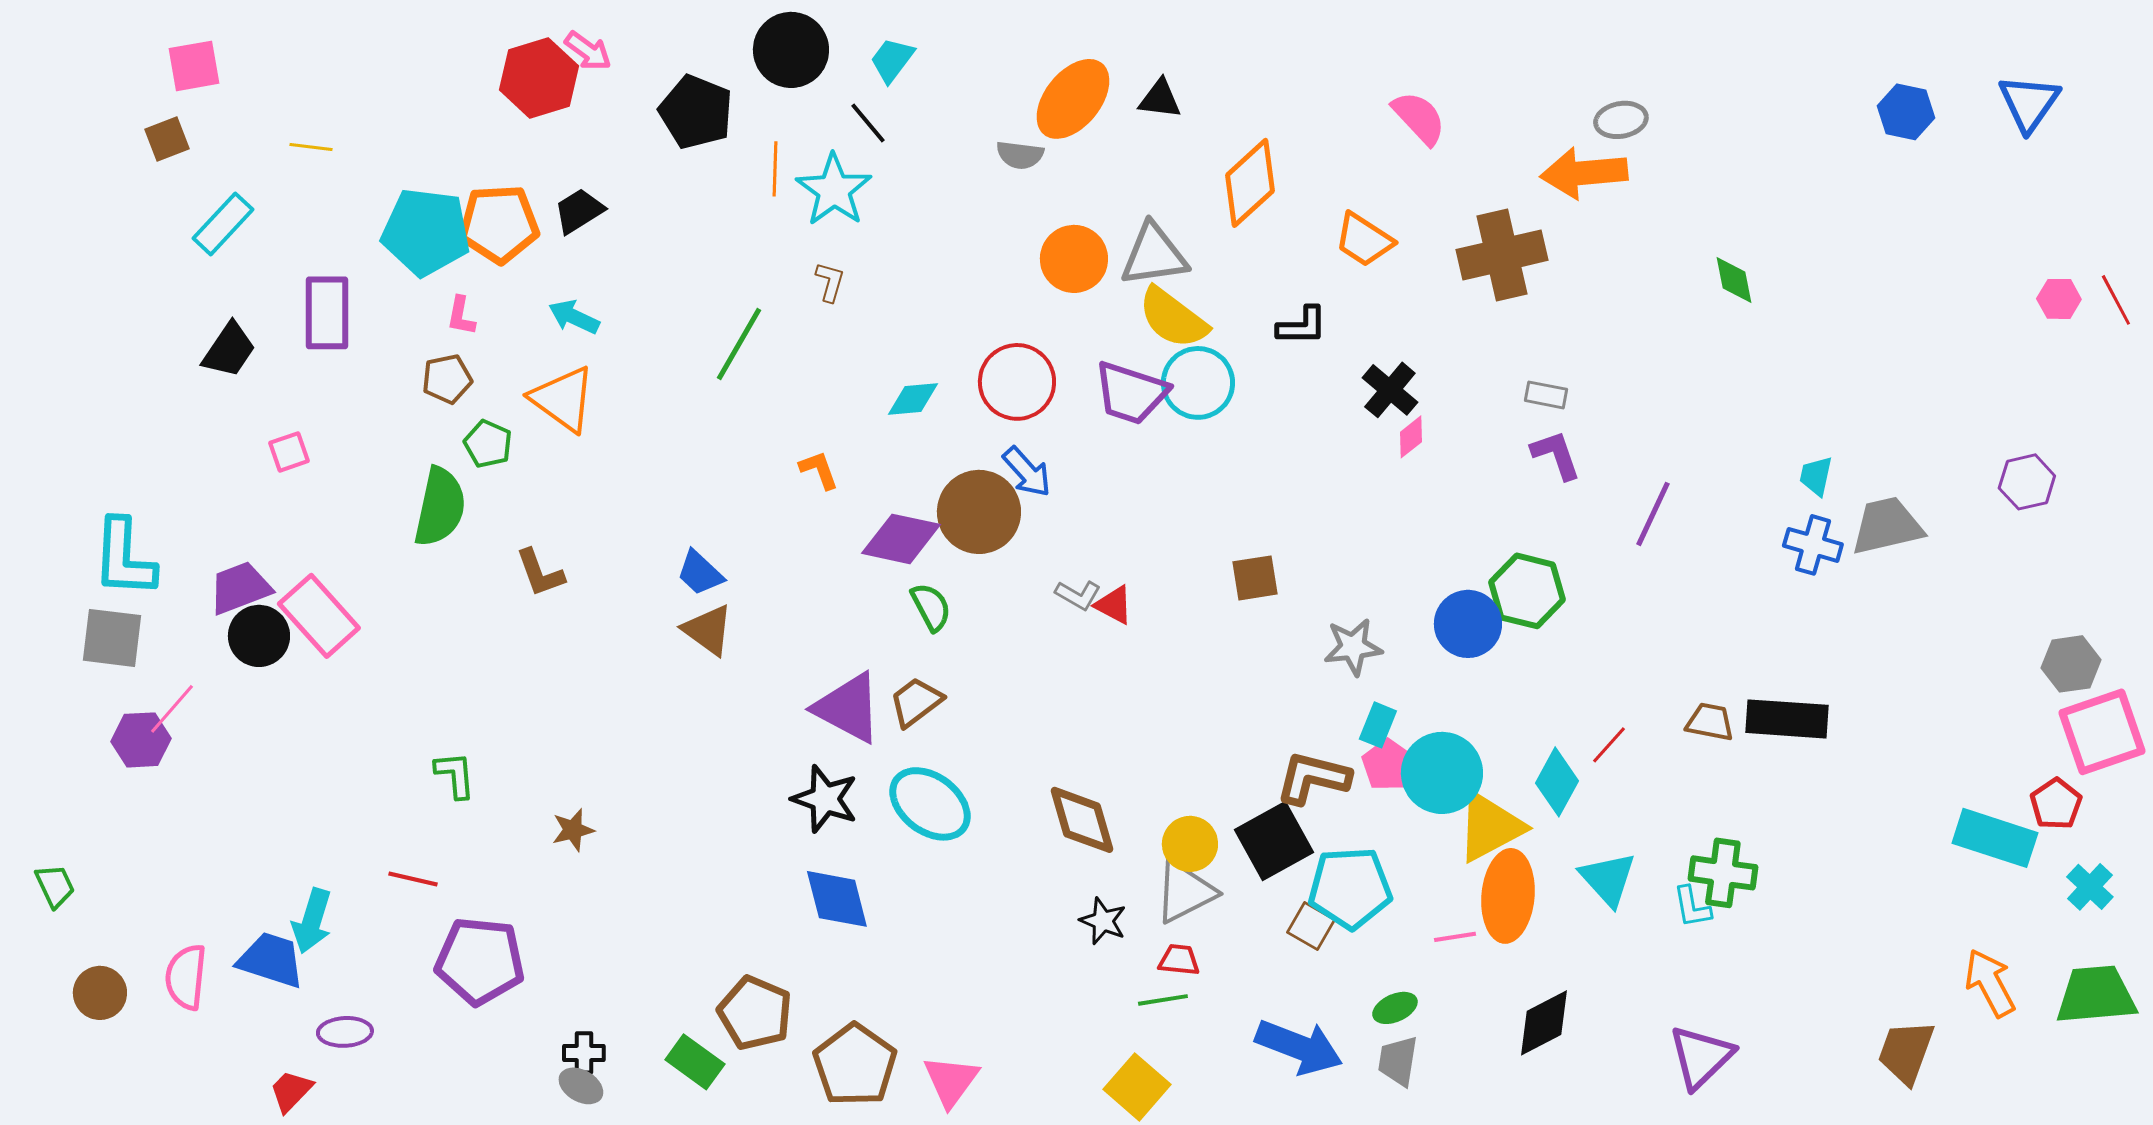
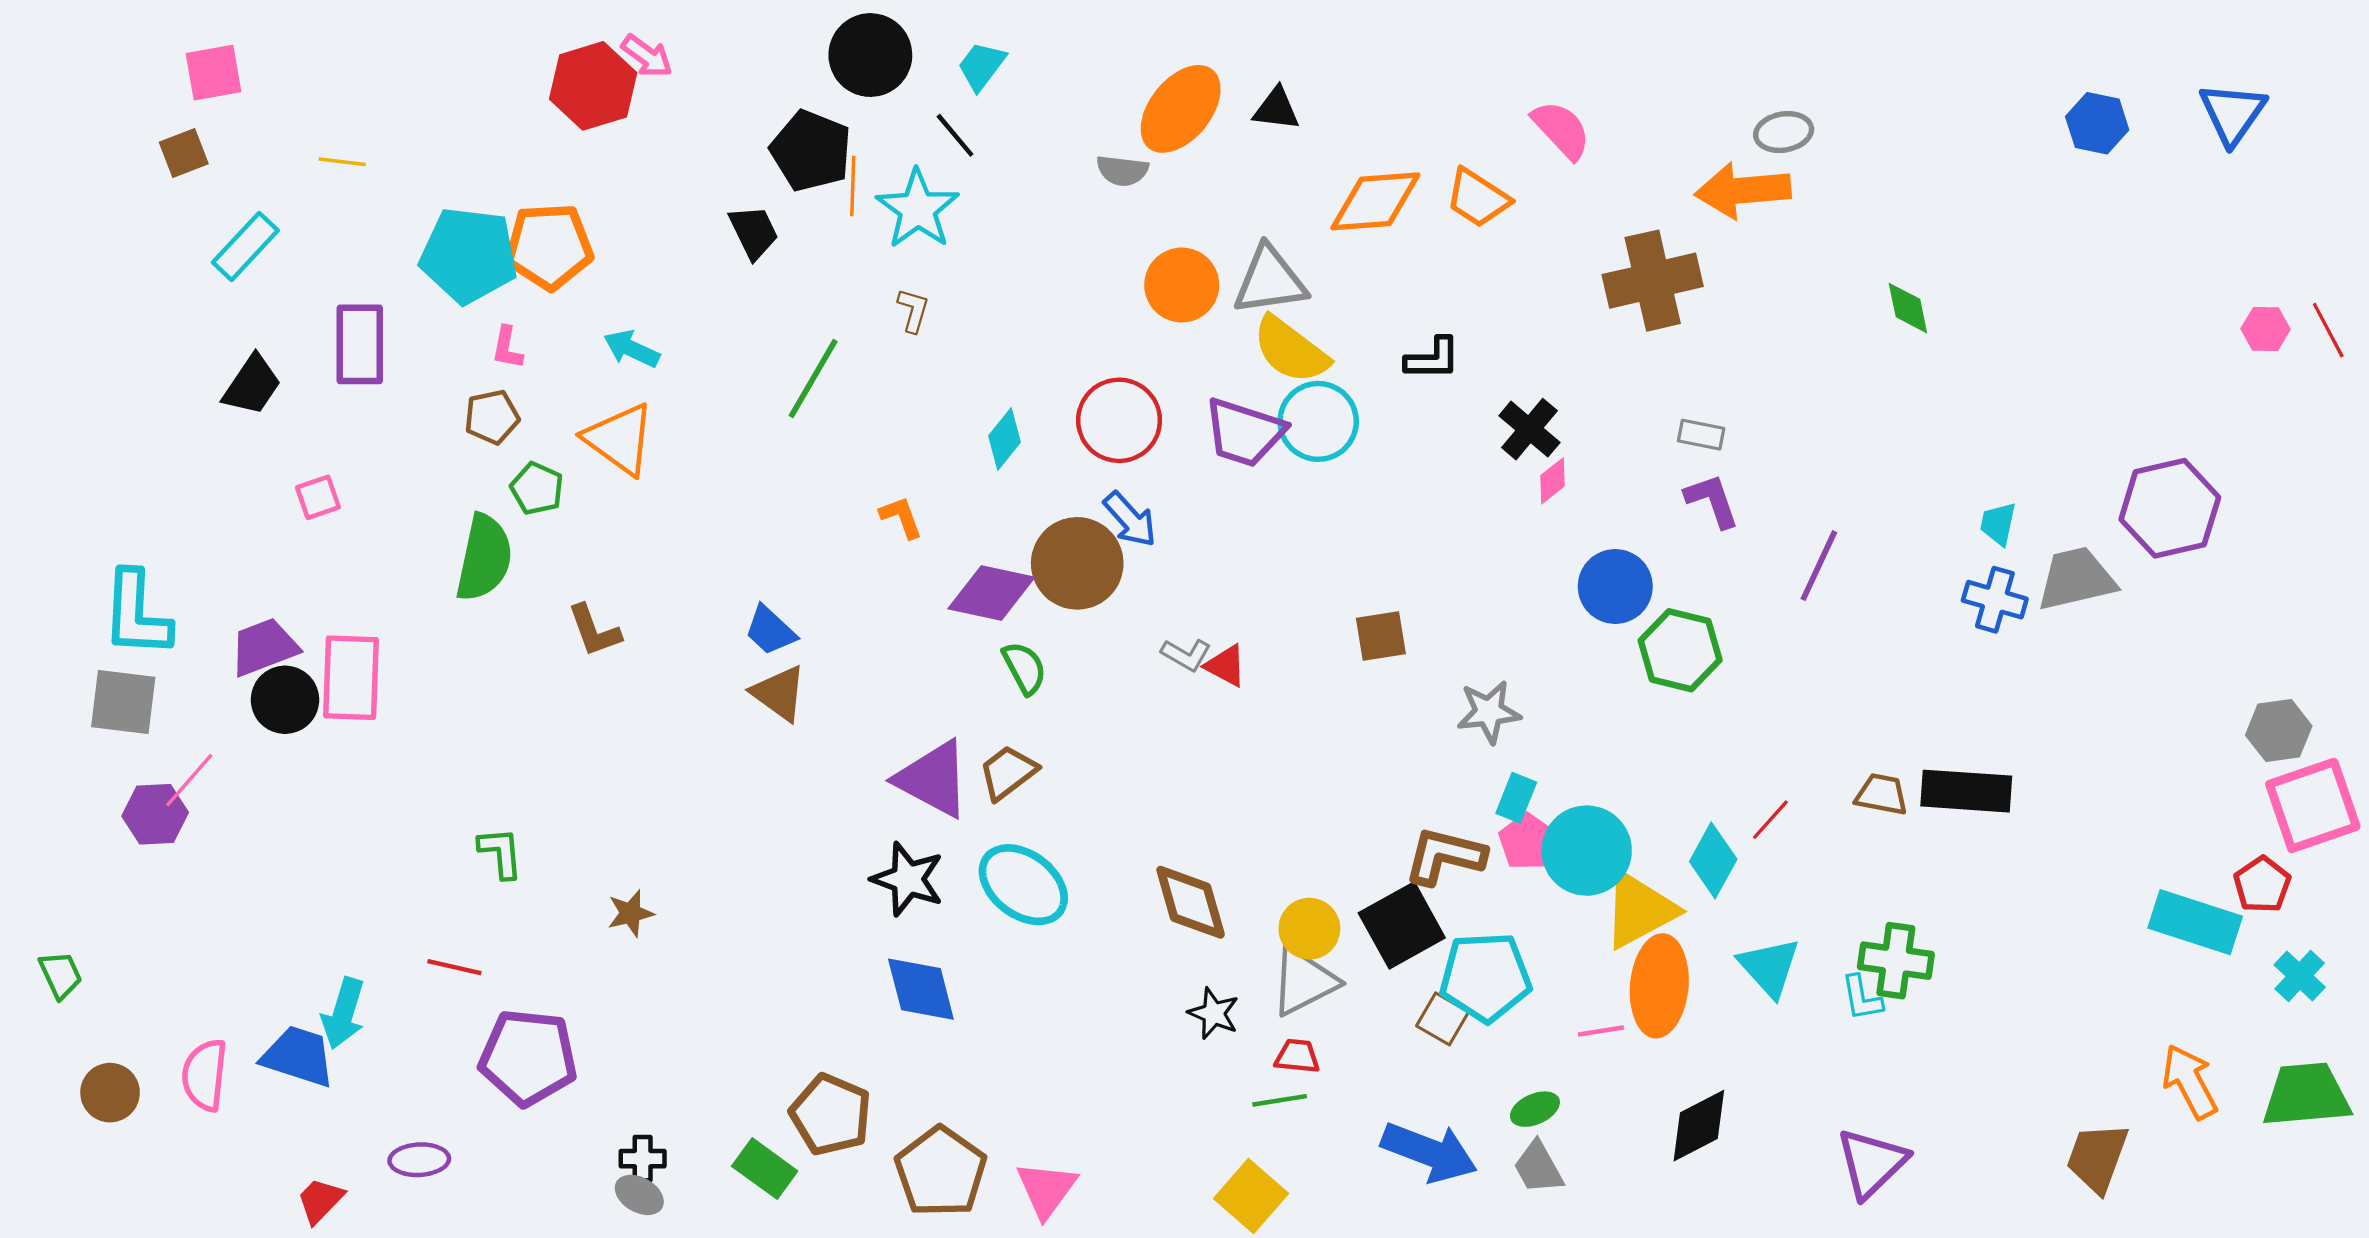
black pentagon: (696, 112) -> (811, 151), moved
orange diamond: (1250, 183) -> (1375, 201), turned 38
black trapezoid: (579, 211) -> (754, 232), moved, turned 96
orange trapezoid: (1364, 240) -> (1478, 198), moved
cyan diamond: (913, 399) -> (1005, 439), turned -46
purple hexagon: (2027, 482) -> (2170, 508), moved, size x1.6
pink rectangle: (319, 616) -> (351, 678), turned 44
blue circle: (1468, 624) -> (1615, 586), moved
purple ellipse: (345, 1032) -> (419, 1160), moved
gray trapezoid: (1398, 1061) -> (1538, 1167), turned -38

